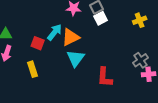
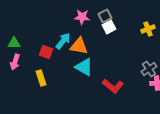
orange triangle: (71, 37) -> (79, 46), turned 36
cyan triangle: (76, 58) -> (84, 67), turned -36
red L-shape: (105, 77) -> (113, 86), turned -55

